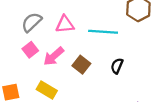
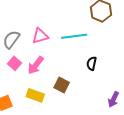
brown square: (81, 65) -> (62, 85), moved

